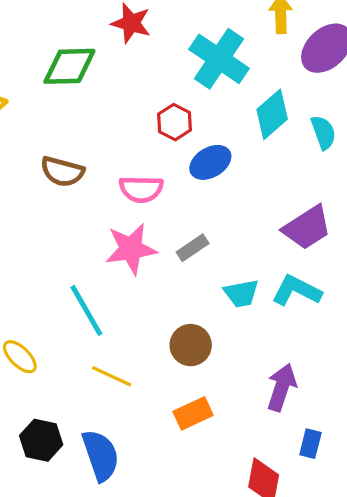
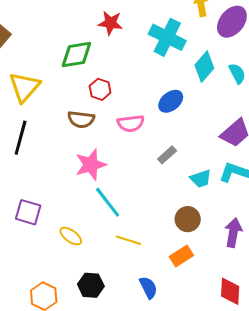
red hexagon: (174, 122) -> (100, 89), moved
pink star: (131, 249) -> (91, 165), moved
brown circle: (191, 345) -> (188, 219), moved
blue semicircle: (101, 455) -> (148, 287), moved, size x0.7

